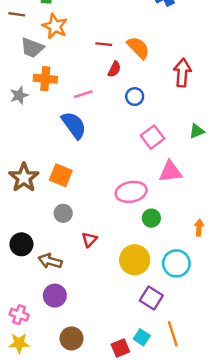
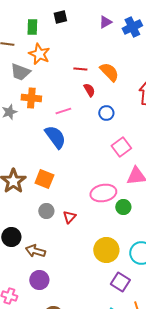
red semicircle: (114, 69) -> (89, 90), turned -56
green circle: (151, 218) -> (123, 207), moved
red triangle: (89, 240) -> (69, 217), moved

